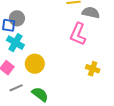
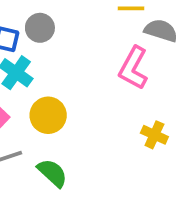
gray circle: (17, 18) -> (40, 28), moved

